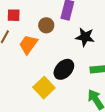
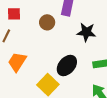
orange trapezoid: (28, 44) -> (17, 62), moved

